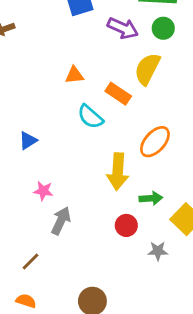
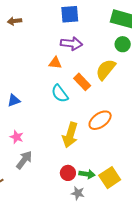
purple arrow: (123, 28) -> (71, 44), moved, turned -30
green arrow: (151, 198) -> (87, 174), moved
gray star: (158, 251) -> (78, 193), moved

